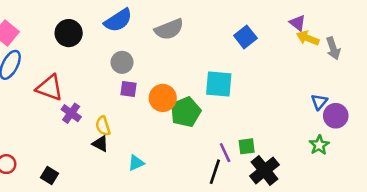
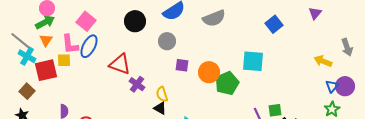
purple triangle: (298, 23) -> (315, 13), turned 32
yellow arrow: (308, 38) -> (323, 61), moved
gray arrow: (333, 48) -> (347, 47), moved
gray circle: (122, 62) -> (167, 41), moved
blue triangle: (319, 102) -> (332, 86), moved

